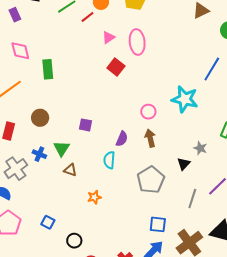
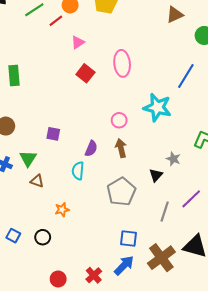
pink ellipse: (137, 42) -> (122, 63), moved
black circle: (74, 241) -> (43, 237), moved

